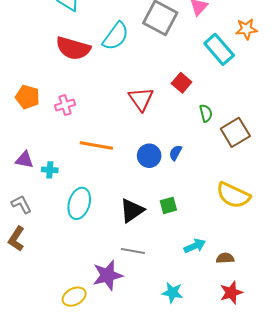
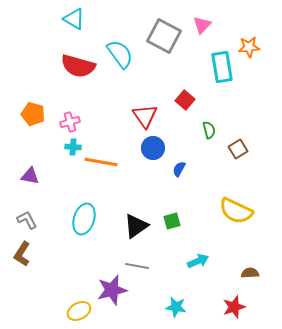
cyan semicircle: (116, 36) -> (120, 54), turned -72
cyan rectangle: (219, 49) -> (222, 67), turned 32
brown square: (235, 132) -> (238, 149), size x0.7
blue circle: (149, 156) -> (153, 148), moved
cyan cross: (50, 170) -> (73, 147), moved
brown semicircle: (225, 258) -> (250, 273), moved

